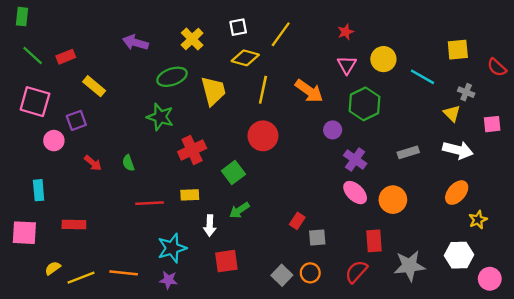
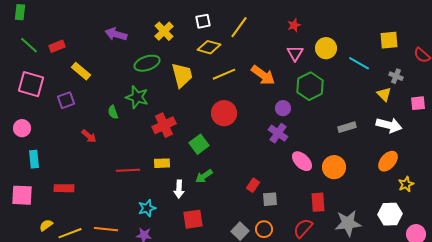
yellow line: (263, 90) -> (224, 74), turned 55
pink circle: (54, 141) -> (22, 128), moved
purple cross: (355, 159) -> (278, 133), moved
red arrow: (93, 163) -> (89, 136), moved
green semicircle: (128, 163) -> (113, 112), moved
cyan star: (172, 248) -> (147, 208), size x0.7

